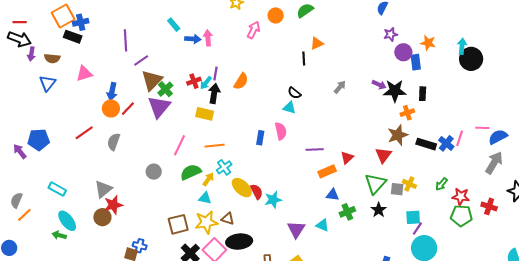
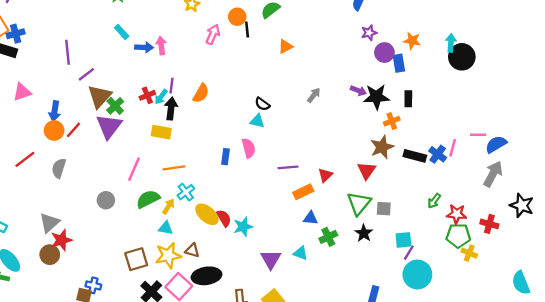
black line: (304, 58) -> (247, 30), moved
yellow cross: (409, 184) -> (469, 253), moved

